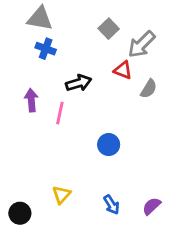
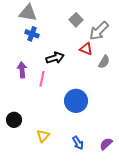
blue circle: (109, 145) -> (76, 101), size x1.5
black circle: (20, 213) -> (14, 120), moved

